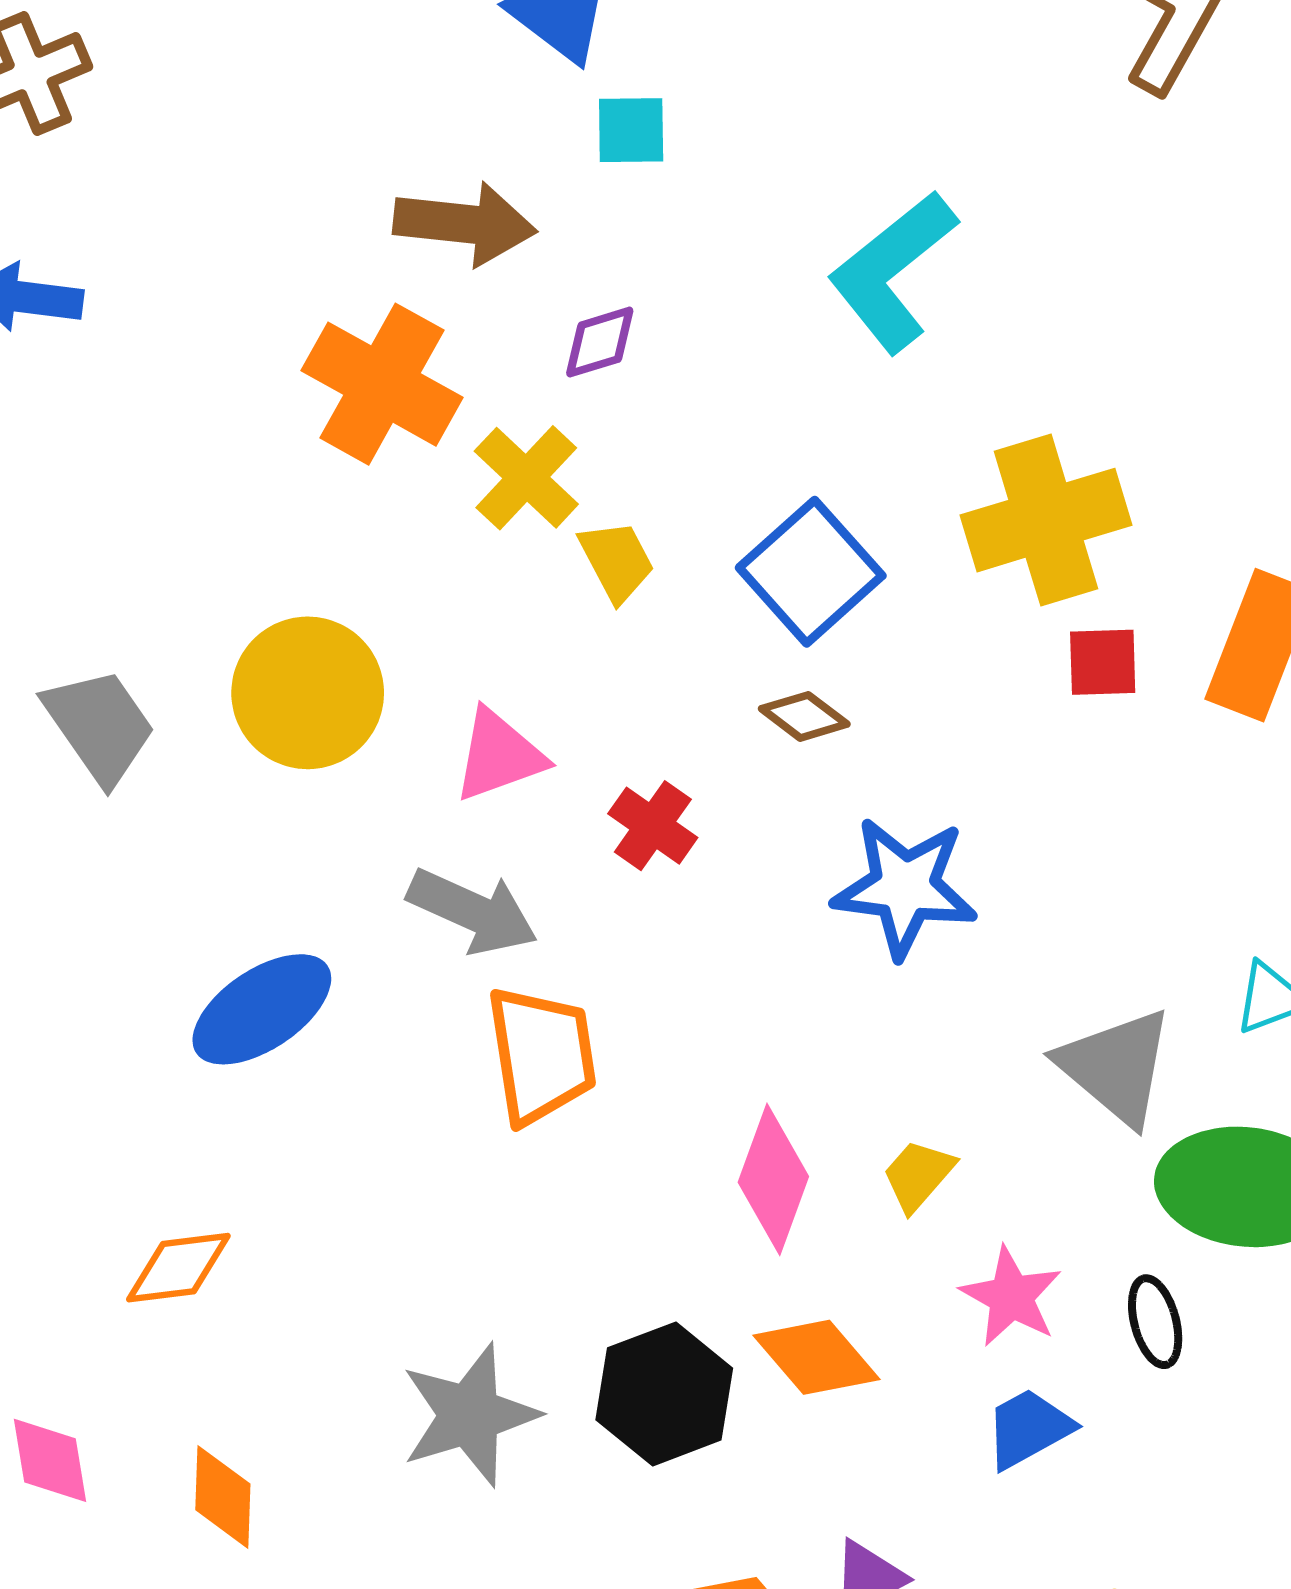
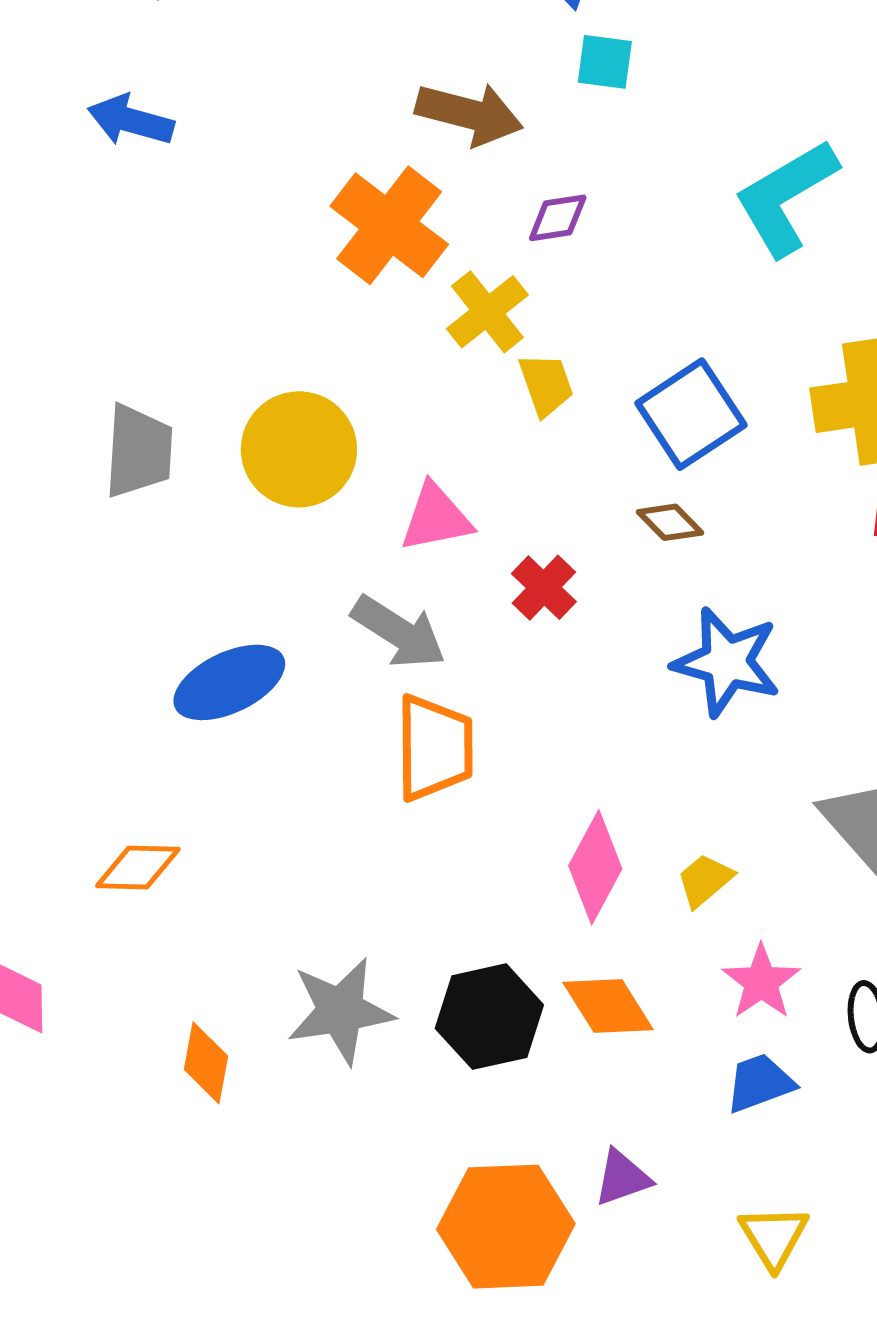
gray trapezoid: (100, 726) -> (139, 451), turned 30
orange diamond: (223, 1497) -> (206, 1063), moved

